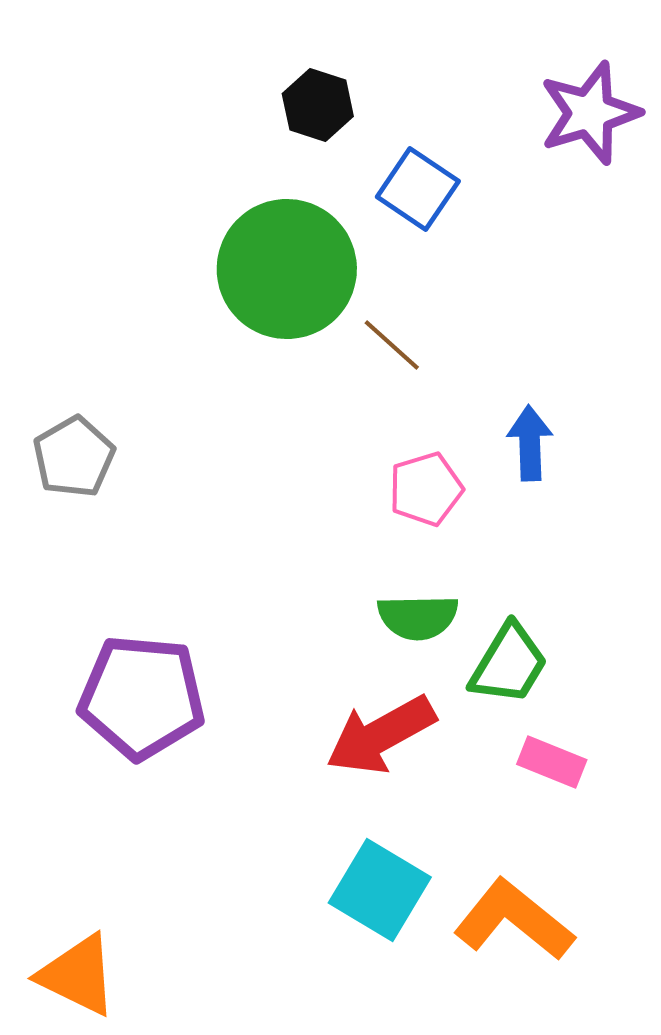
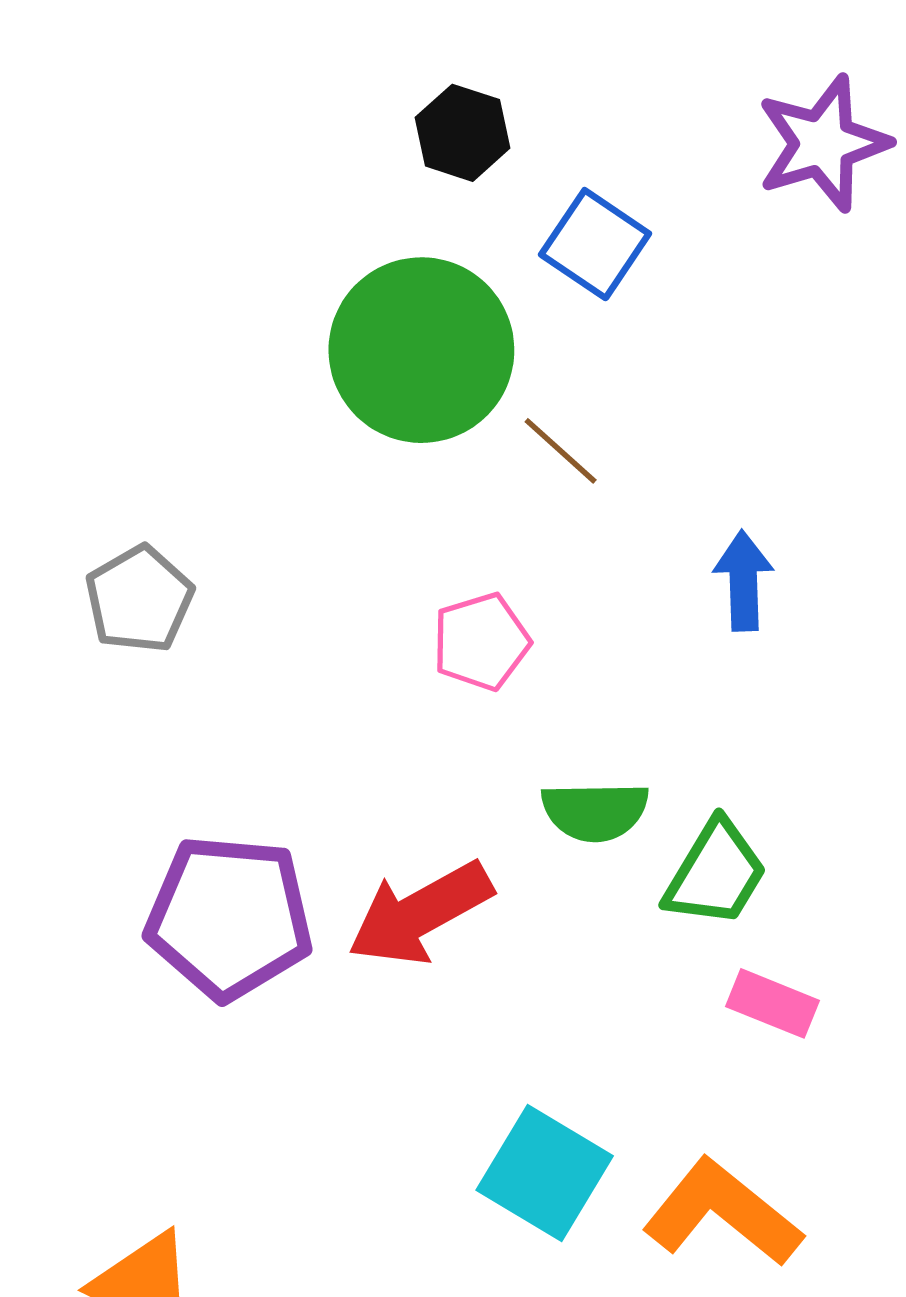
pink pentagon: (426, 489) -> (481, 642), moved
red arrow: (381, 735) -> (420, 913), moved

